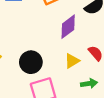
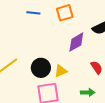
yellow triangle: (72, 61) -> (61, 71), moved

